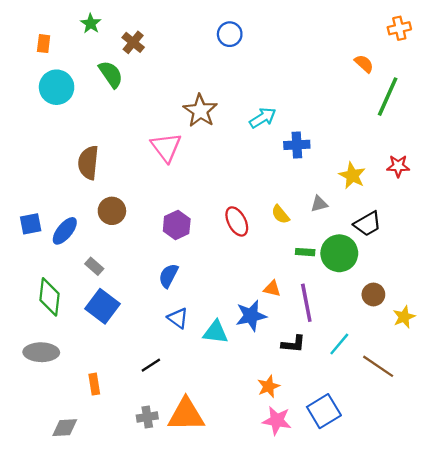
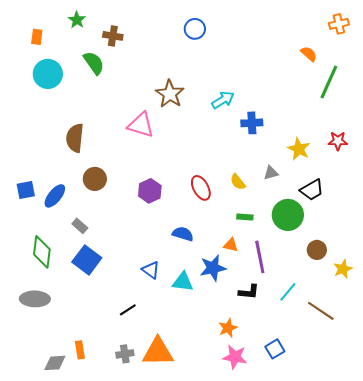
brown cross: (133, 42) -> (113, 36), turned -30
pink triangle: (166, 147) -> (141, 125), turned -36
green rectangle: (305, 252) -> (245, 217), moved
blue semicircle: (168, 276) -> (183, 234), moved, turned 80
orange rectangle: (94, 384) -> (80, 350), moved
blue square: (324, 411) -> (275, 349), size x0.7

